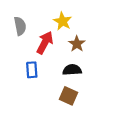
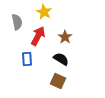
yellow star: (63, 21) -> (44, 12), moved
black semicircle: (72, 70) -> (61, 59), turned 35

